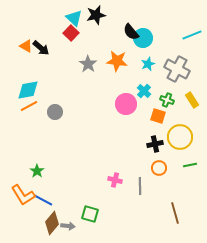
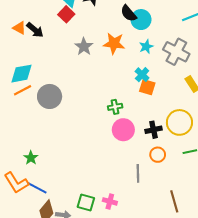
green cross: (167, 100) -> (115, 107), moved, turned -32
pink circle: (126, 104) -> (123, 130), moved
gray circle: (55, 112) -> (50, 96), size x1.5
orange square: (158, 116) -> (147, 87), moved
pink cross: (115, 180) -> (110, 201), moved

